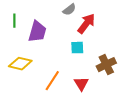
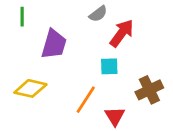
green line: (14, 21) -> (22, 17), moved
orange line: (52, 81) -> (86, 100), moved

